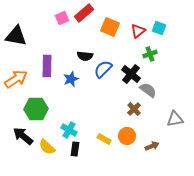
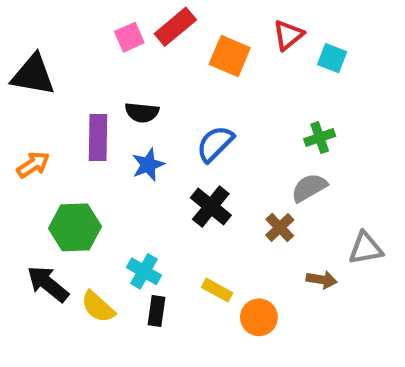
red triangle: (138, 31) -> (288, 35), moved
green cross: (150, 54) -> (320, 138), moved
black semicircle: (85, 56) -> (142, 112), moved
black cross: (131, 74) -> (211, 206), moved
orange arrow: (16, 79) -> (33, 165), size x0.7
gray semicircle: (148, 90) -> (309, 188), turned -66
orange circle: (127, 136) -> (259, 317), moved
brown arrow: (152, 146) -> (322, 280), moved, turned 32

